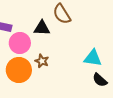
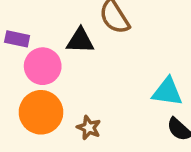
brown star: (42, 61) -> (89, 128), moved

